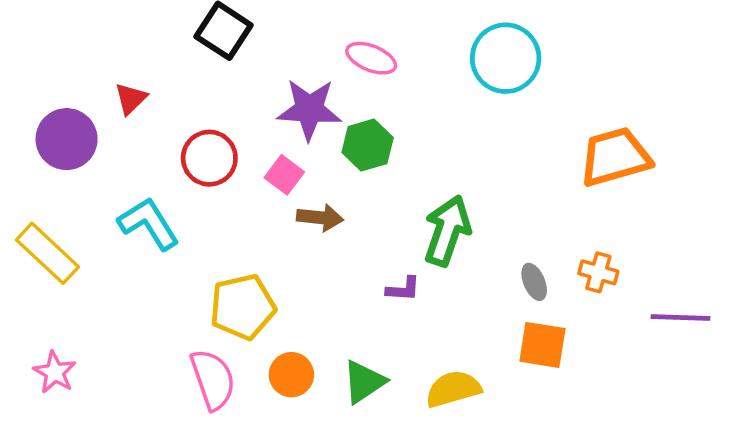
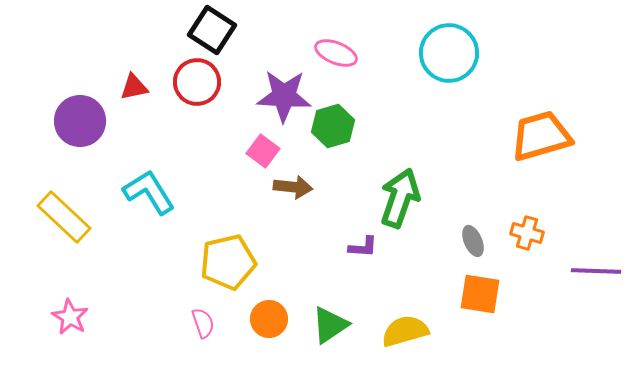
red triangle: (131, 99) -> (134, 87), turned 32
red circle: (209, 158) -> (197, 82), moved
pink semicircle: (213, 379) -> (203, 323), size x0.6

